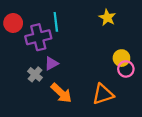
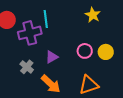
purple triangle: (51, 63) -> (52, 57), moved
pink circle: (126, 69) -> (85, 51), moved

